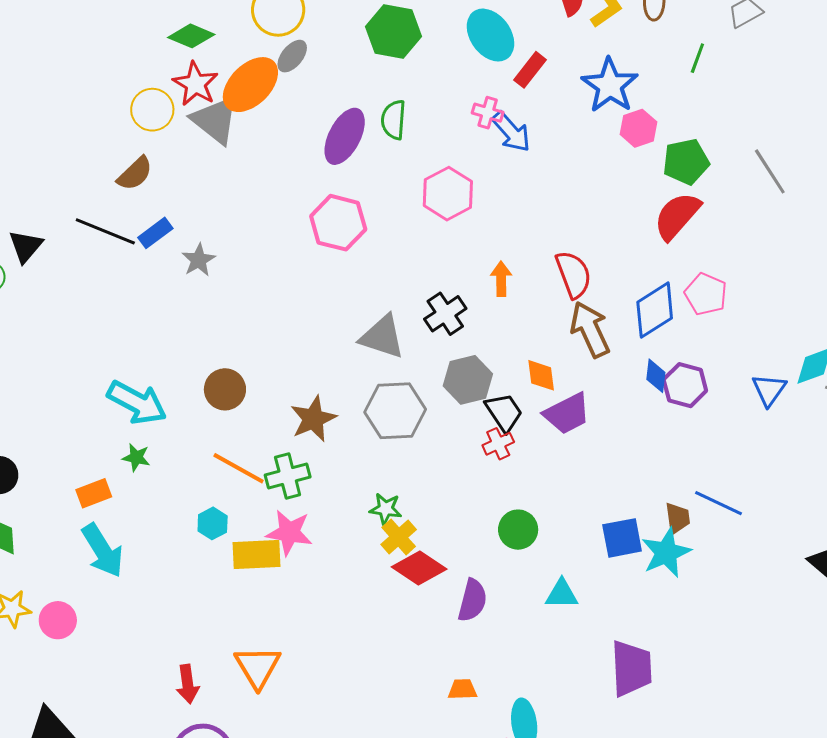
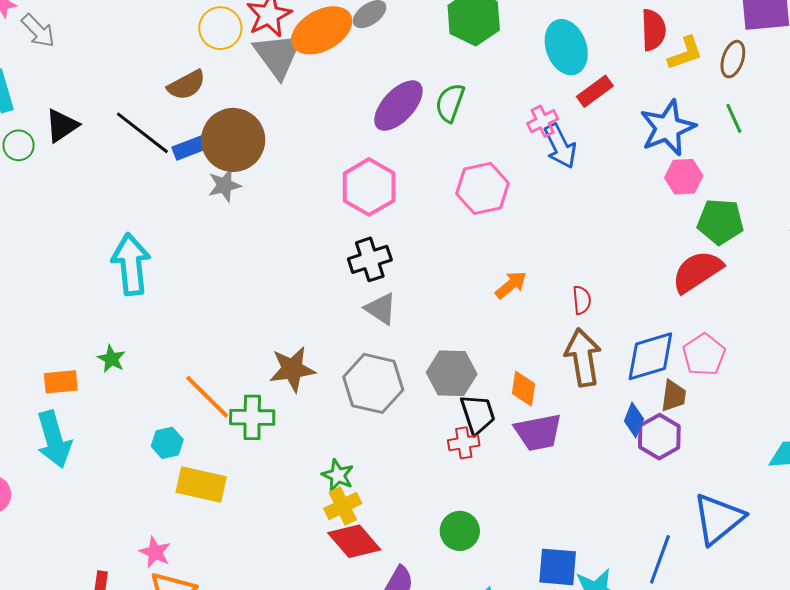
green line: (697, 58) -> (734, 118), moved, turned -60
pink cross: (488, 113) -> (543, 121), turned 32
red semicircle: (573, 274) -> (582, 300), size x0.6
orange arrow: (501, 279) -> (511, 285), turned 36
black cross: (445, 314) -> (370, 259), moved
gray triangle: (382, 337) -> (381, 309), size x0.7
brown circle: (225, 389) -> (233, 140), moved, size x1.5
blue triangle: (769, 390) -> (718, 519), moved, size x1.5
cyan arrow: (137, 403) -> (131, 264), moved, turned -140
blue line: (718, 503) -> (660, 559), turned 69
brown trapezoid: (677, 518) -> (674, 396), moved
pink star: (289, 533) -> (155, 552), moved, size x0.7

